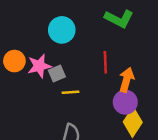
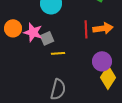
pink star: (39, 66) -> (33, 32), turned 30
orange arrow: (127, 80) -> (103, 28), moved, turned 66

